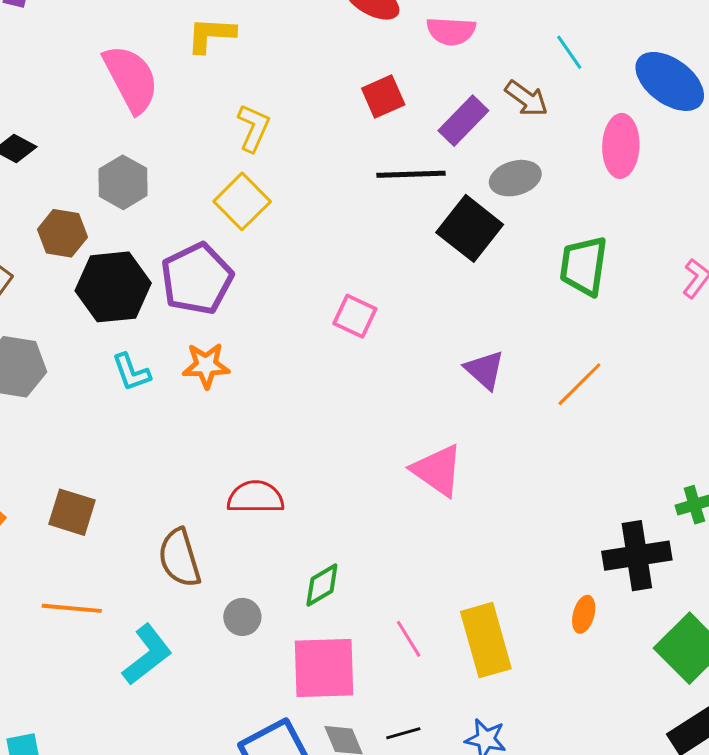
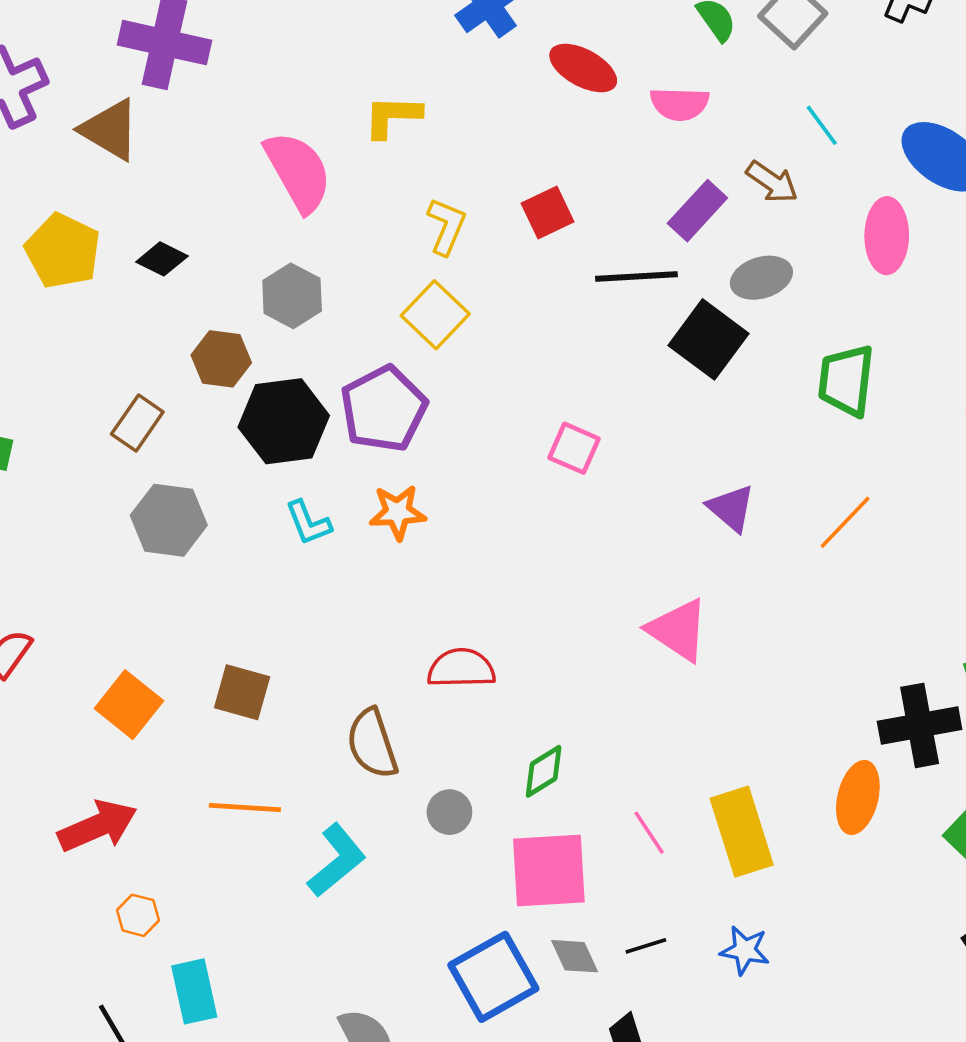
red square: (383, 96) -> (547, 212), moved
orange ellipse: (584, 614) -> (858, 797), size x1.6

